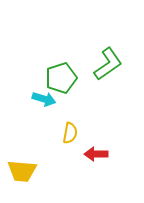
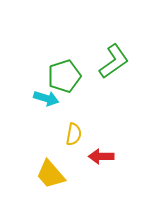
yellow trapezoid: (22, 171) -> (50, 174), moved, turned 44

